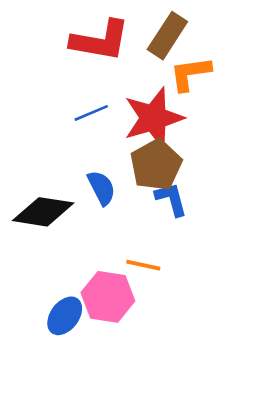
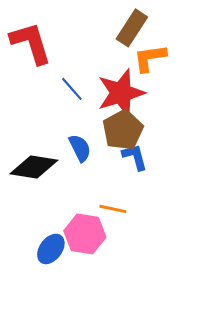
red L-shape: (100, 41) -> (31, 43), moved, turned -117
blue line: (91, 113) -> (72, 89), turned 72

